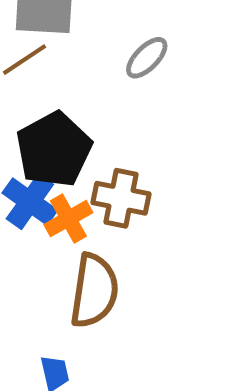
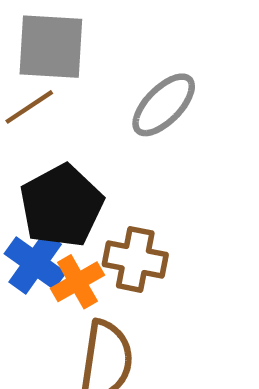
gray ellipse: (147, 58) -> (164, 105), size x1.4

